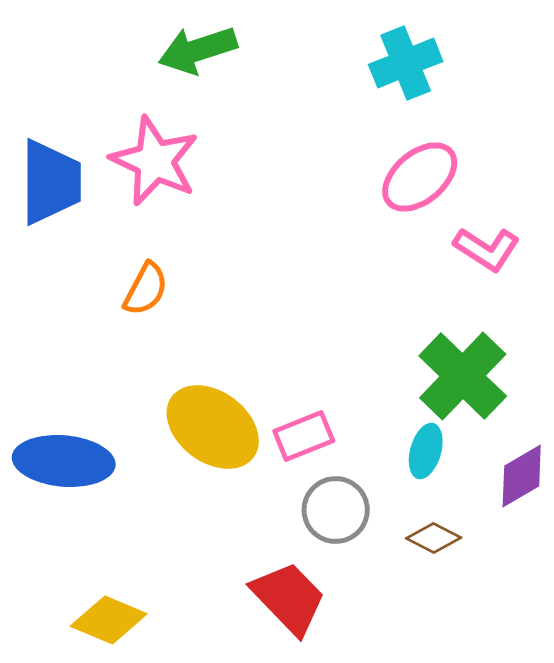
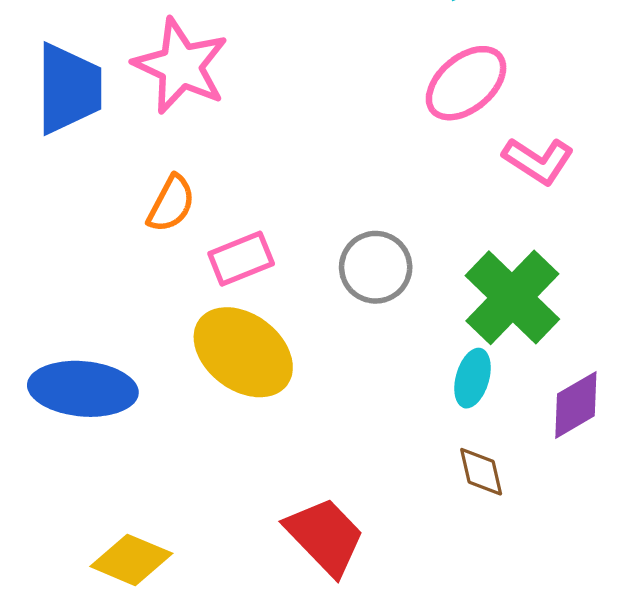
pink rectangle: (304, 436) -> (241, 259), moved
gray circle: (336, 510) -> (376, 267), moved
brown diamond: (434, 538) -> (481, 472), turned 50

